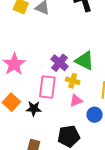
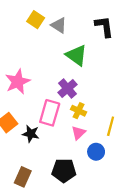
green triangle: (85, 61) -> (76, 55), moved
pink triangle: (76, 101) -> (78, 133), turned -32

